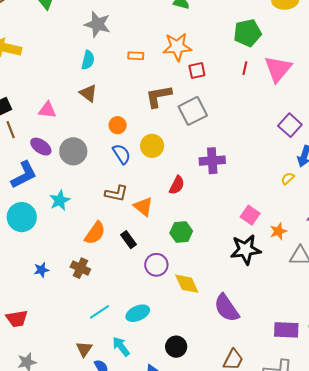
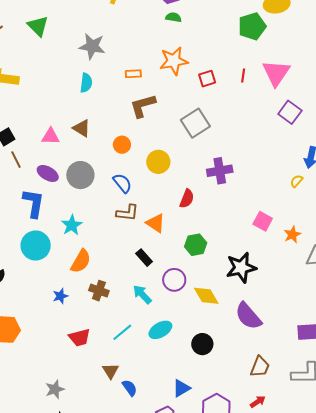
green pentagon: (247, 33) -> (252, 26), moved
red square: (197, 71) -> (207, 79), moved
brown triangle: (88, 93) -> (82, 128), moved
brown L-shape: (159, 96) -> (143, 106), moved
purple square: (290, 125) -> (290, 112), moved
blue semicircle: (122, 154) -> (122, 183), moved
blue L-shape: (24, 175) -> (33, 203), turned -48
orange semicircle: (95, 233) -> (81, 261), moved
black star: (246, 250) -> (241, 268), moved
red trapezoid: (17, 319) -> (80, 337), moved
cyan arrow: (121, 346) -> (142, 294), moved
black circle: (176, 347) -> (202, 344), moved

